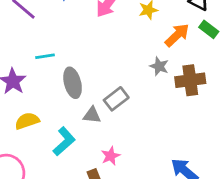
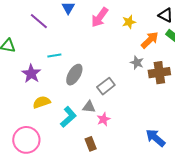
gray ellipse: (73, 83) -> (74, 75), turned 45
gray triangle: (92, 115) -> (89, 107), moved
pink star: (110, 156) -> (103, 119), moved

